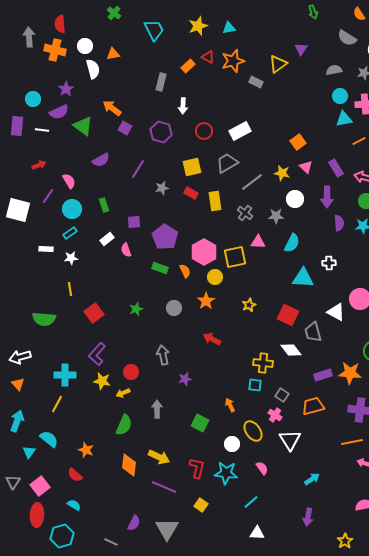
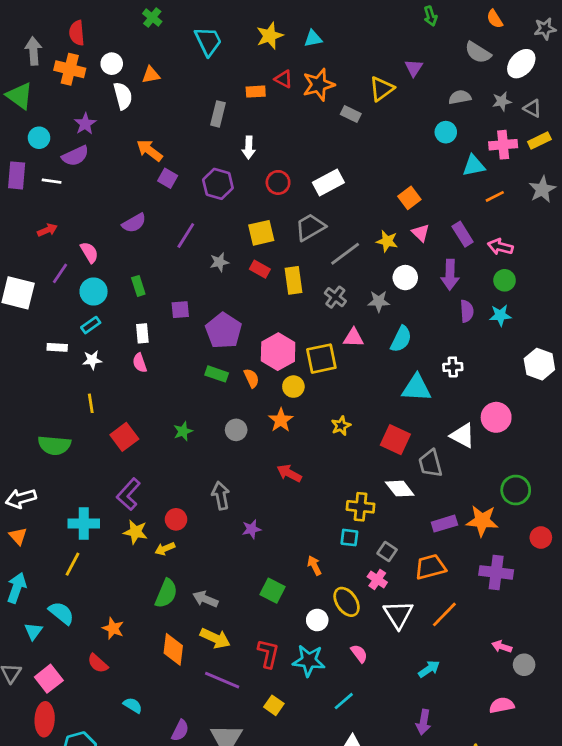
orange rectangle: (188, 66) -> (256, 92), turned 40
cyan circle: (340, 96) -> (446, 132), moved
green triangle: (83, 126) -> (19, 96), moved
white rectangle: (107, 239) -> (142, 333), turned -56
pink semicircle: (126, 250) -> (140, 363), moved
gray arrow: (157, 409) -> (205, 599), moved, turned -66
orange line: (352, 442) -> (444, 614), moved, turned -35
cyan semicircle: (74, 505) -> (133, 705), moved

